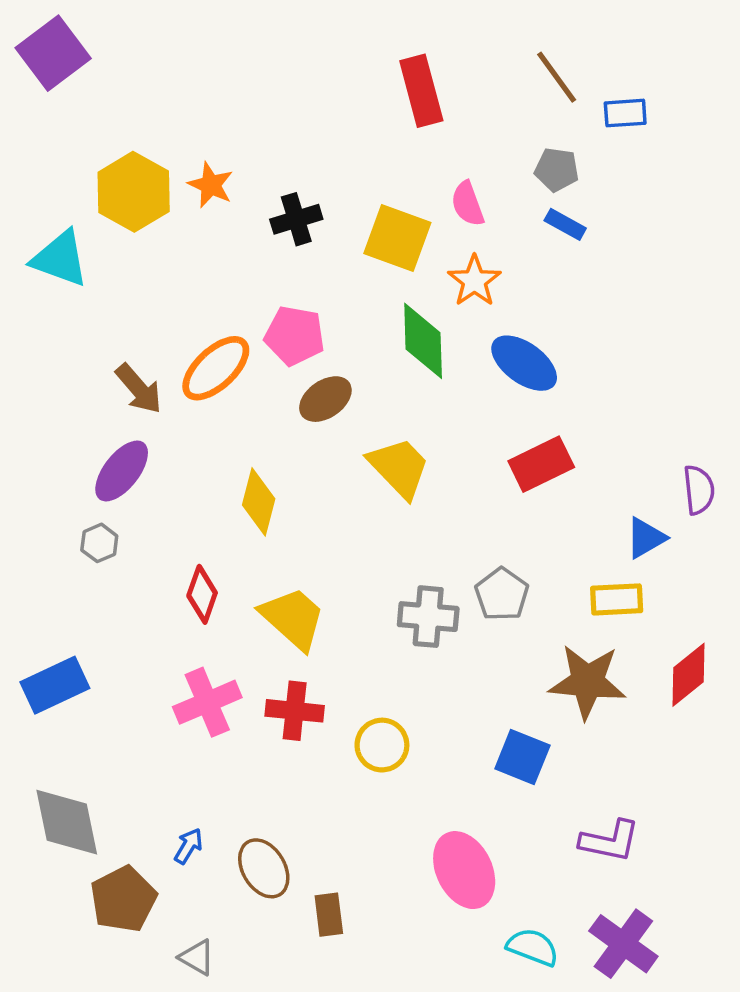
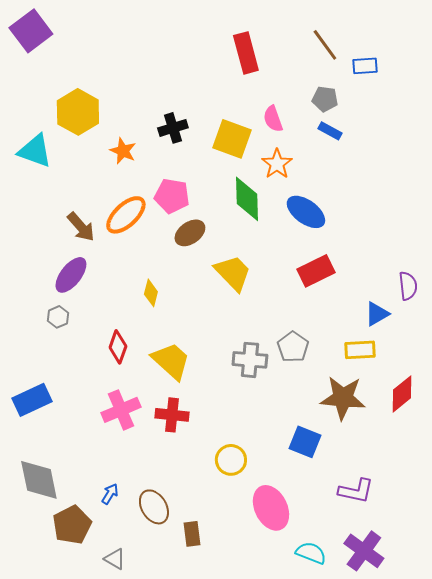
orange star: (211, 185) -> (123, 151), moved
yellow diamond: (259, 502) -> (151, 293), size x0.7
yellow circle: (382, 745) -> (231, 460), moved

